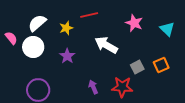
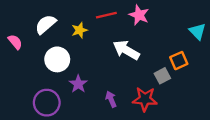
pink star: (134, 23) -> (139, 15), moved
white circle: (33, 47) -> (57, 59), moved
purple star: (67, 56) -> (78, 84), moved
orange square: (161, 65) -> (179, 61), moved

